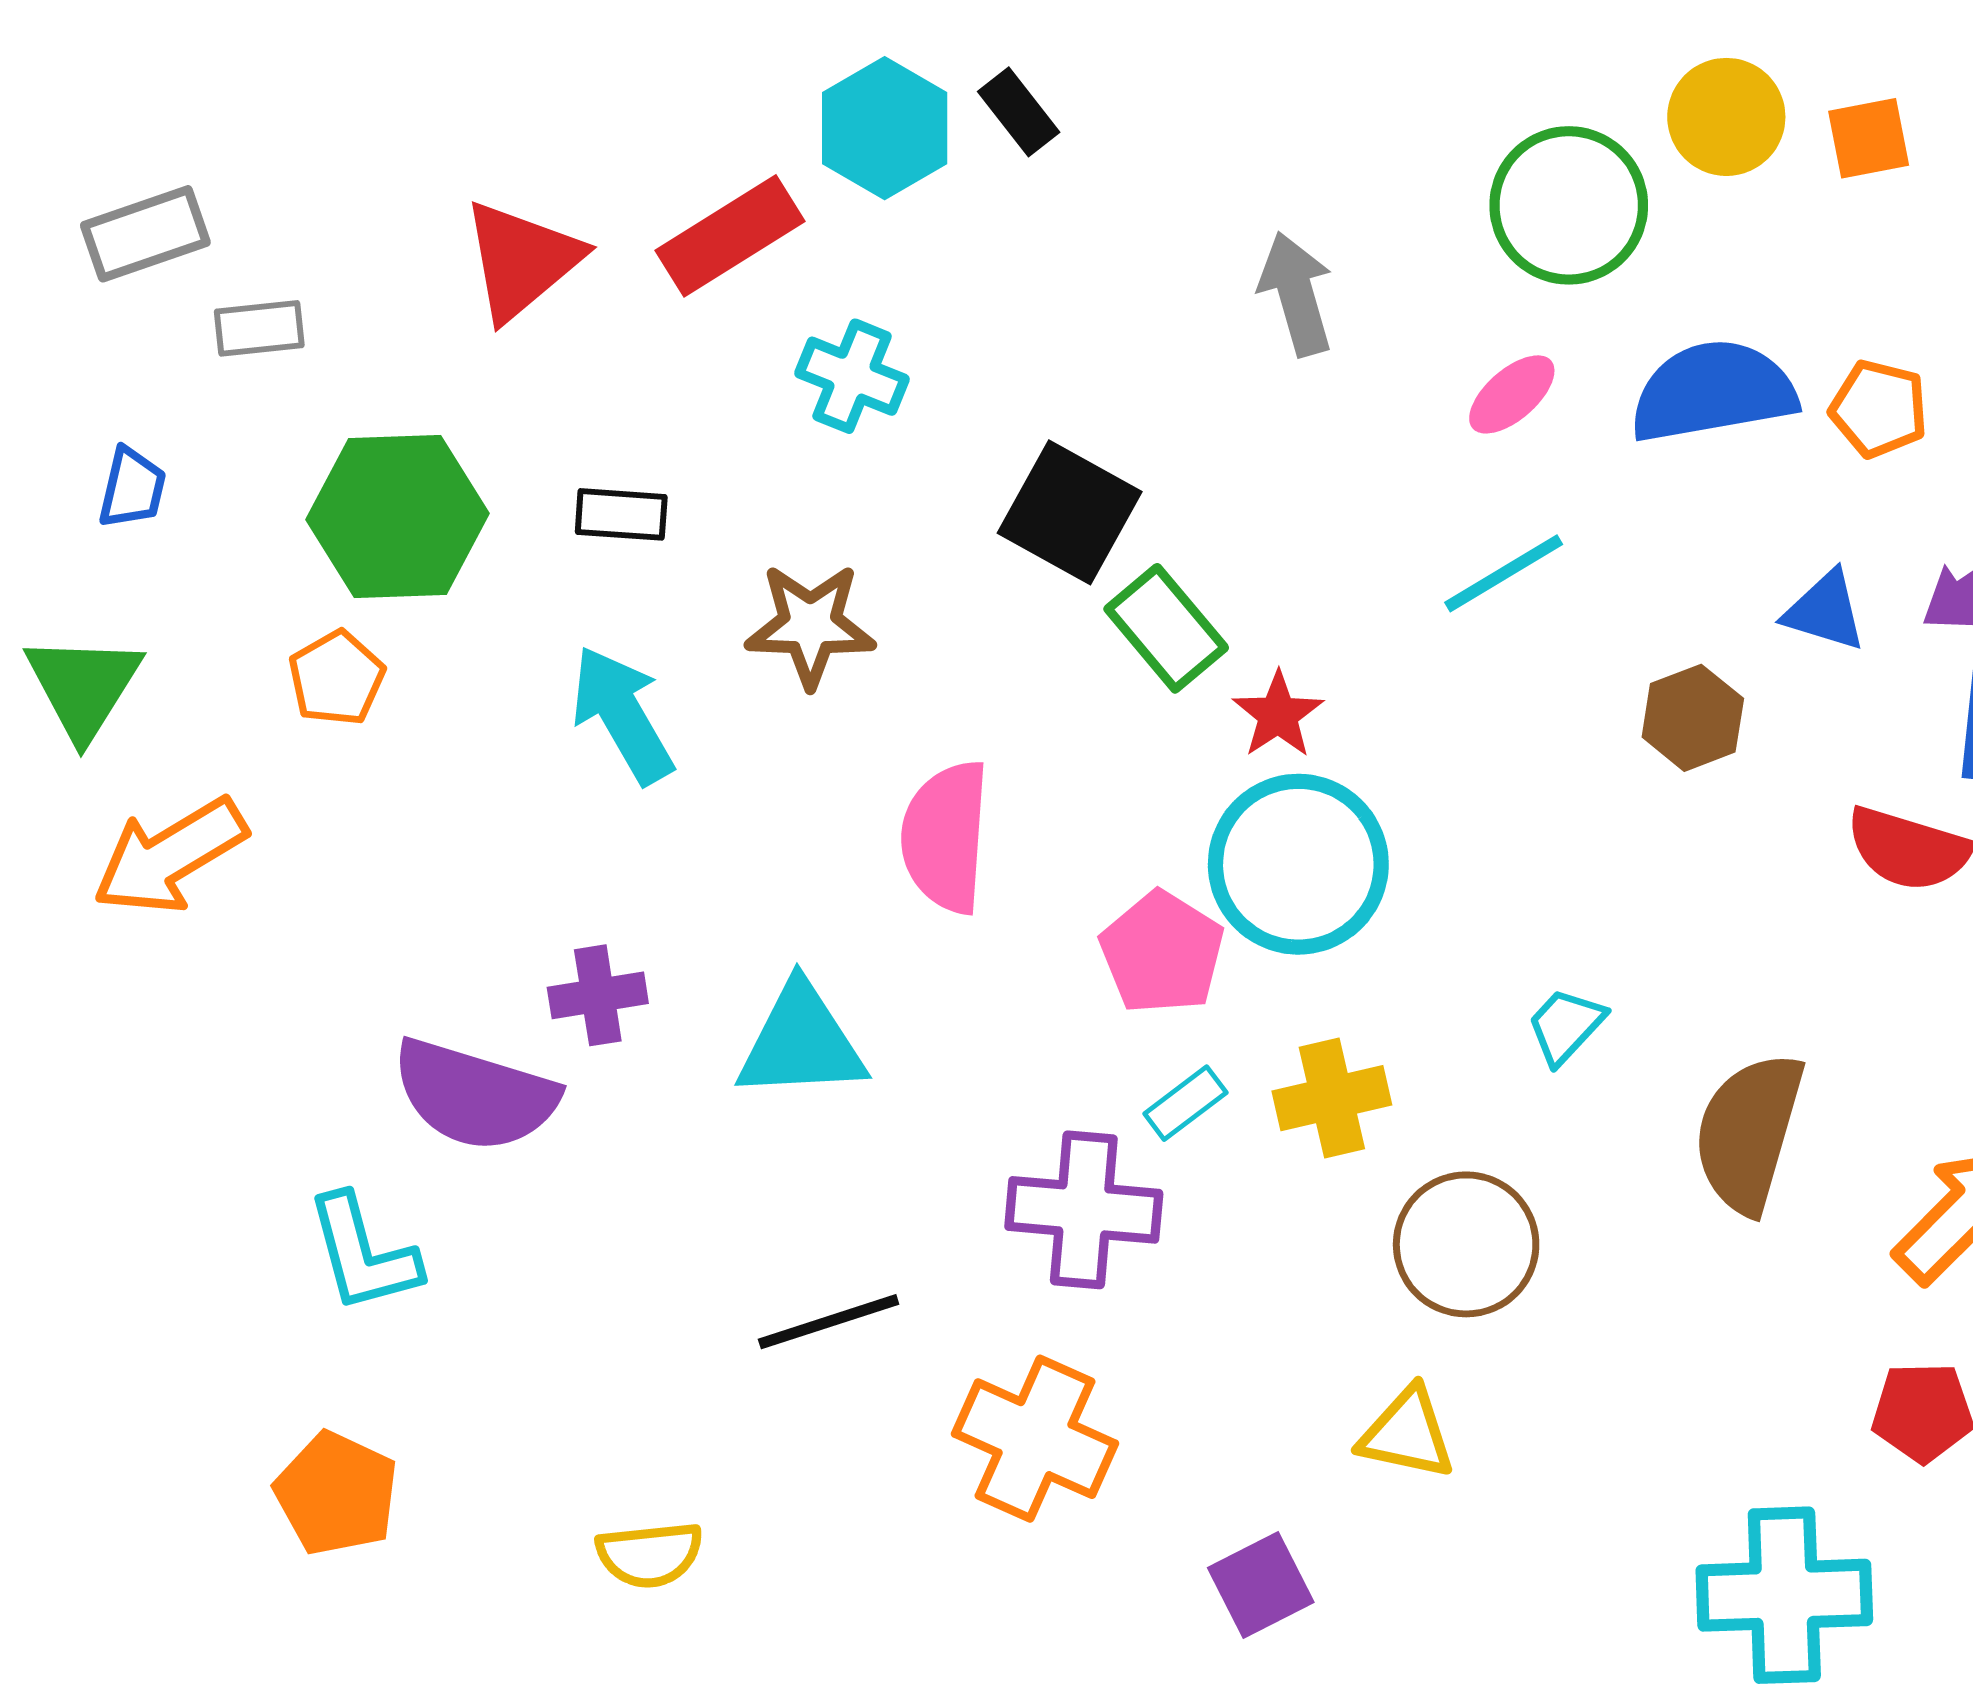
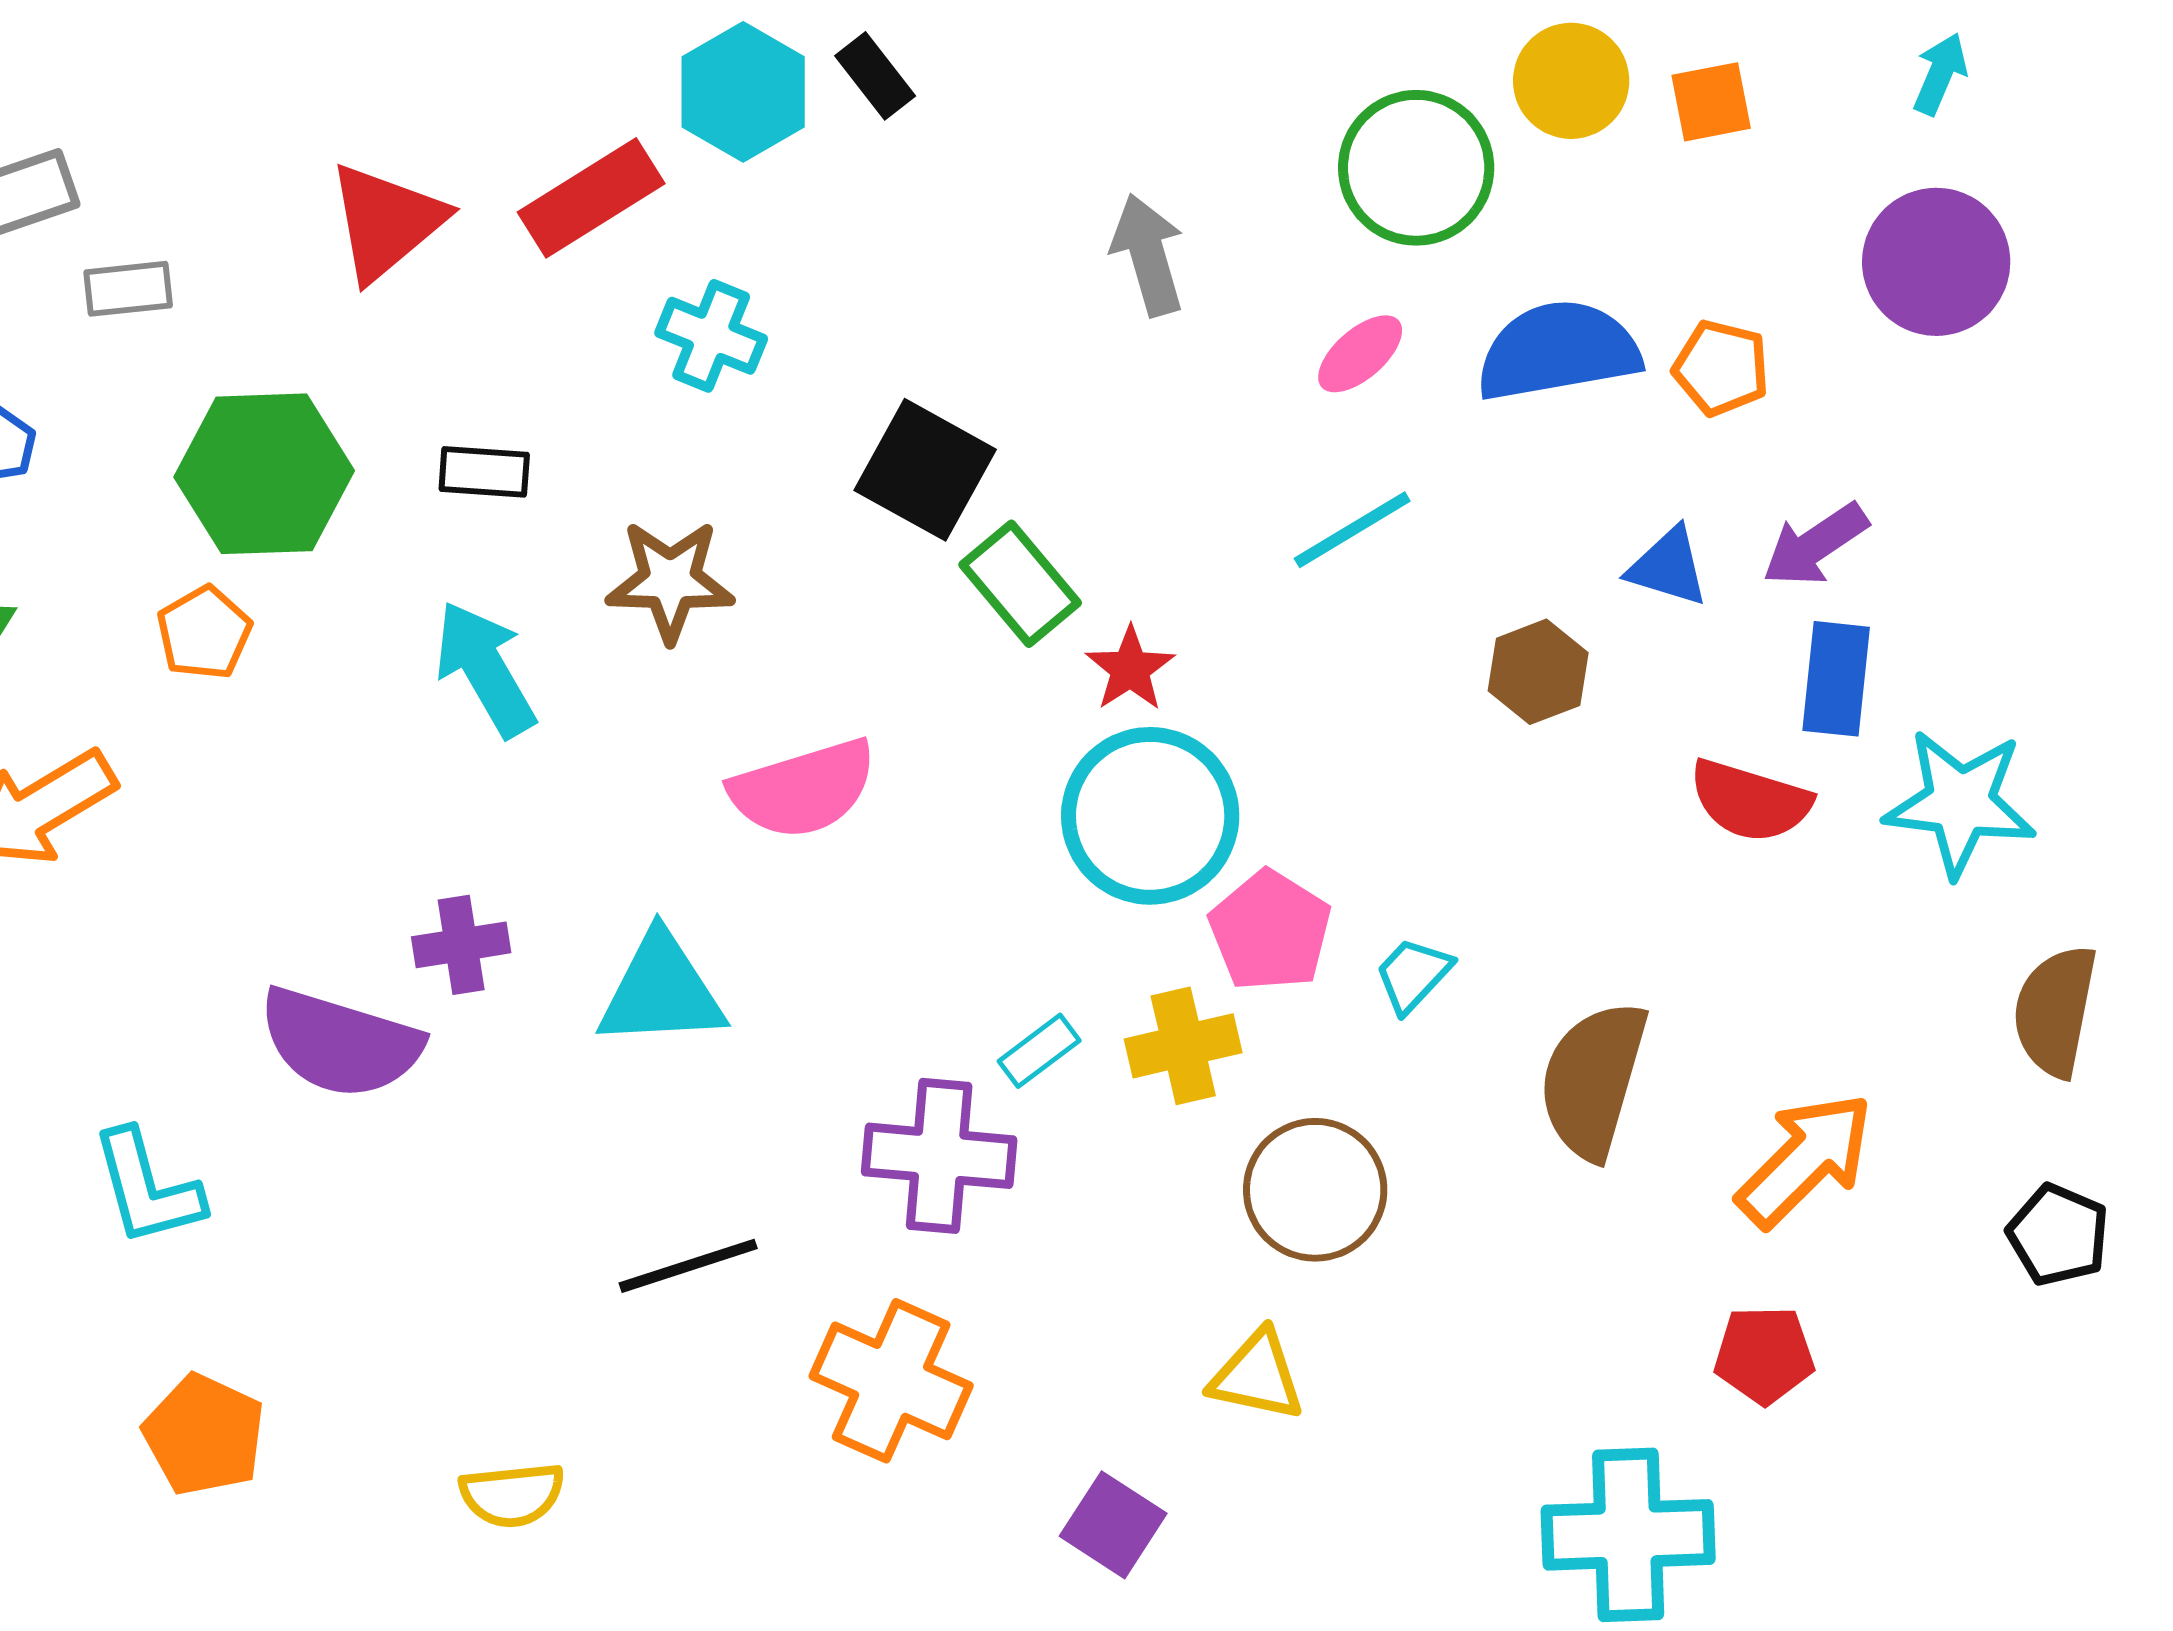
pink semicircle: (946, 837) -> (803, 789), turned -111
pink pentagon: (1162, 953) -> (1270, 931), moved
cyan L-shape: (363, 1254) -> (147, 1188), moved
purple square: (1261, 1585) -> (1113, 1525), turned -30

